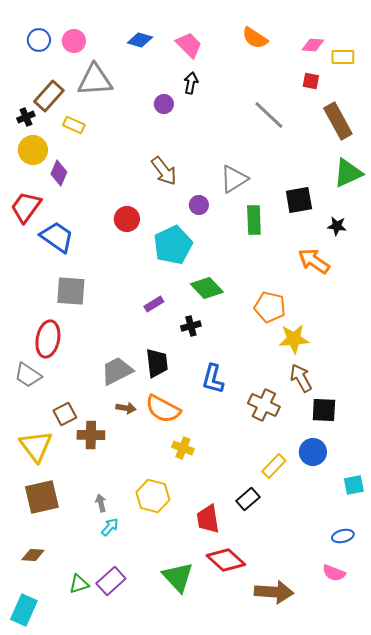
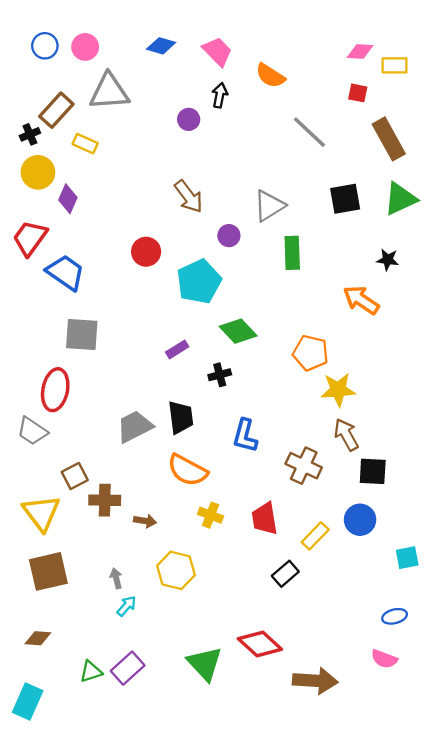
orange semicircle: (255, 38) -> (270, 76), moved
black square: (299, 200) -> (345, 199), moved
brown arrow: (126, 408) -> (145, 521), moved
red trapezoid: (208, 519) -> (265, 519), moved

